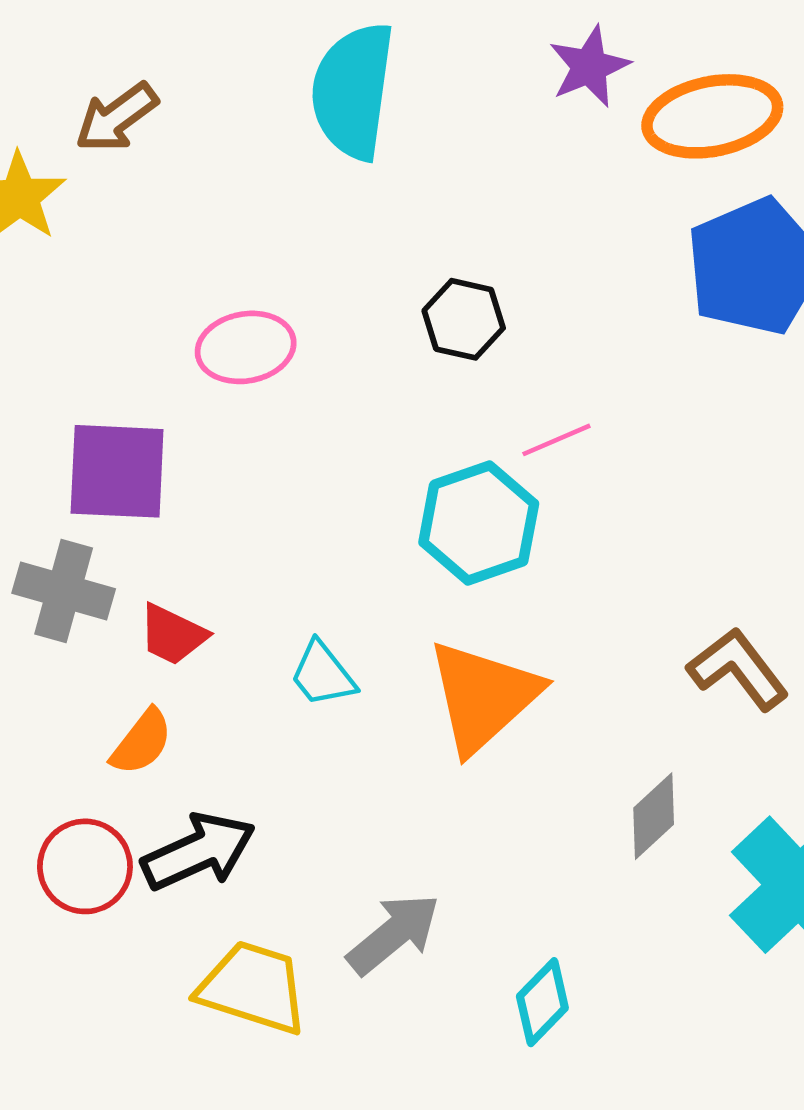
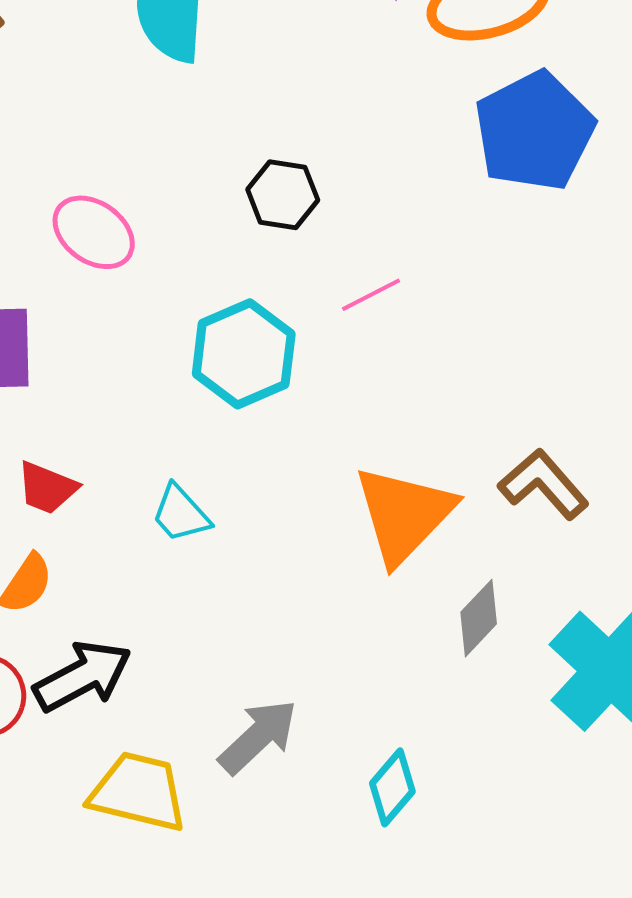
pink ellipse: (246, 347) -> (94, 232), turned 50
cyan hexagon: (479, 523) -> (244, 354), moved
orange triangle: (483, 696) -> (404, 515), moved

